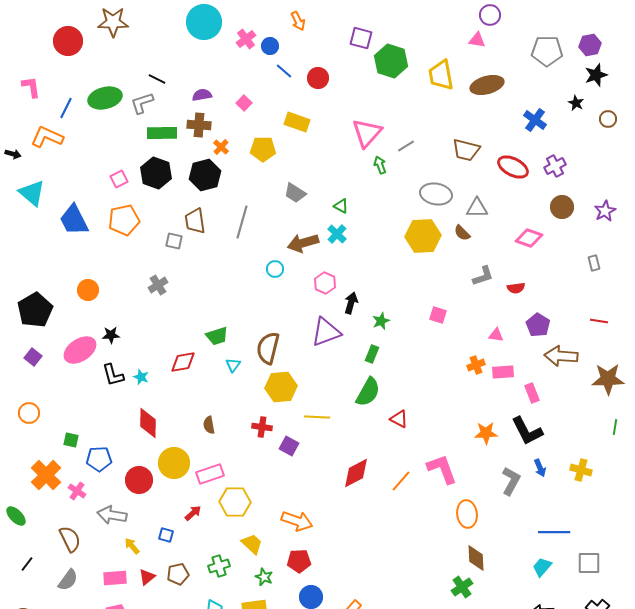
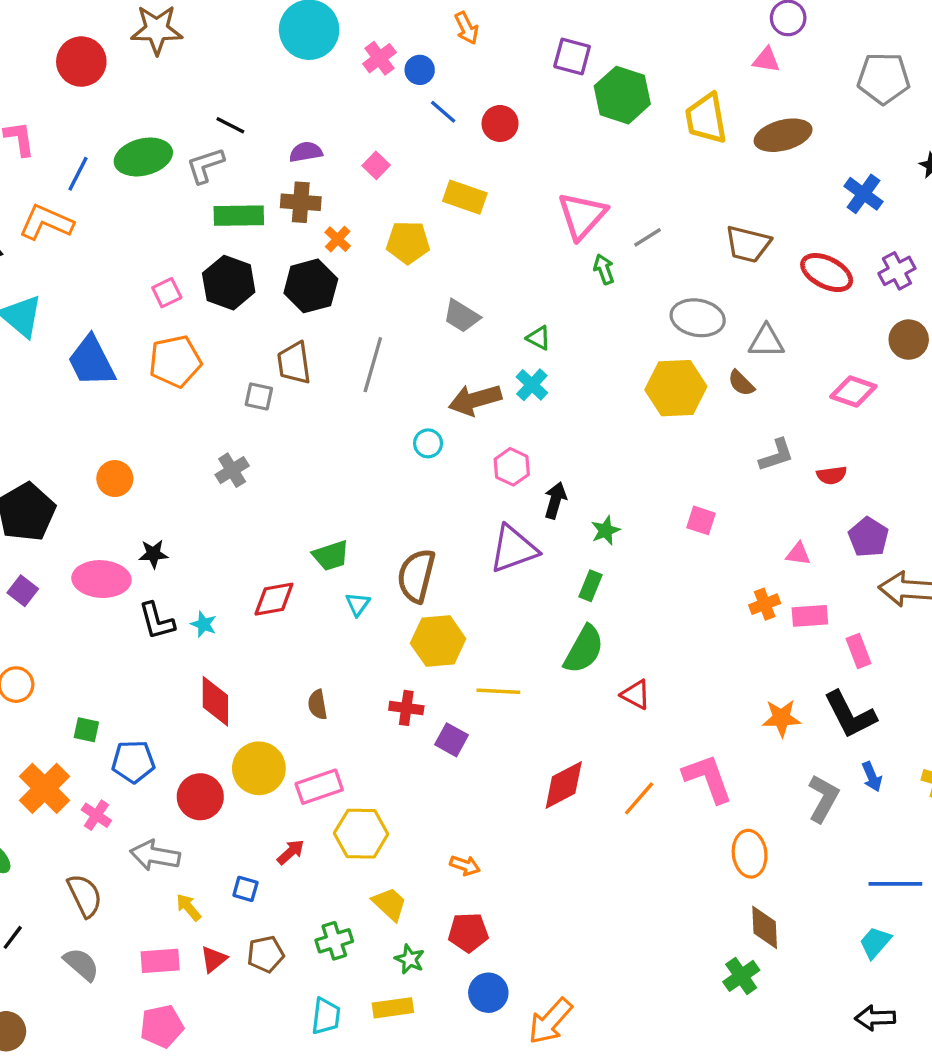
pink ellipse: (80, 350) -> (101, 579), turned 36
orange arrow: (297, 521) -> (465, 865), size x0.6
gray semicircle: (68, 580) -> (81, 964), turned -85

